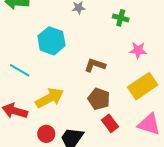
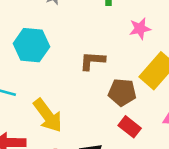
yellow arrow: (50, 98) -> (48, 115), turned 96
brown pentagon: (99, 99) -> (122, 92), moved

